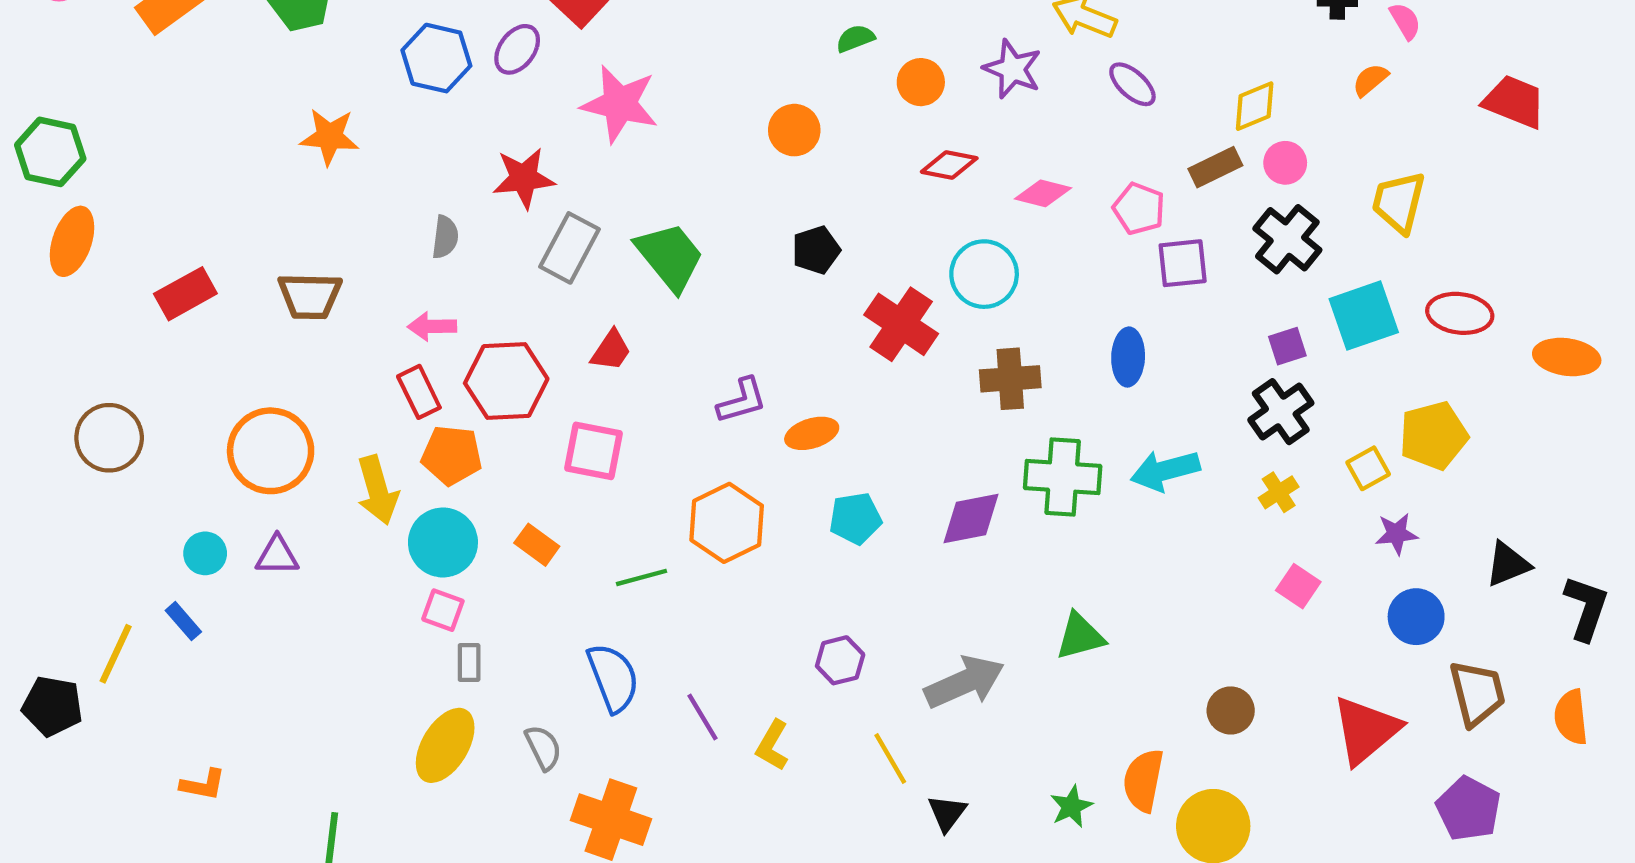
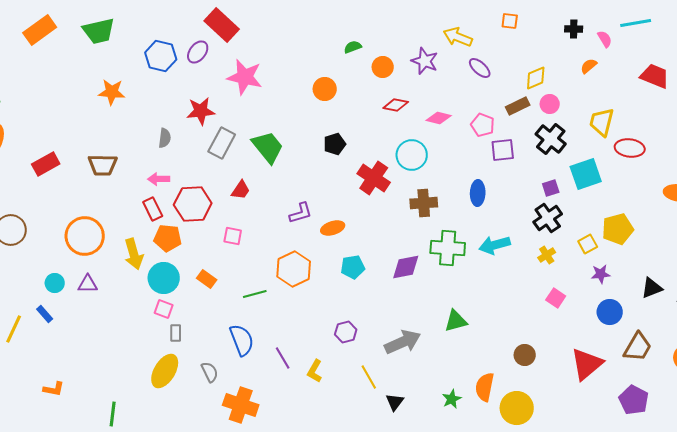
red ellipse: (1460, 313) -> (630, 148), moved
pink square: (593, 451) -> (233, 236), size x0.7
brown trapezoid: (1477, 693) -> (638, 347), turned 44

